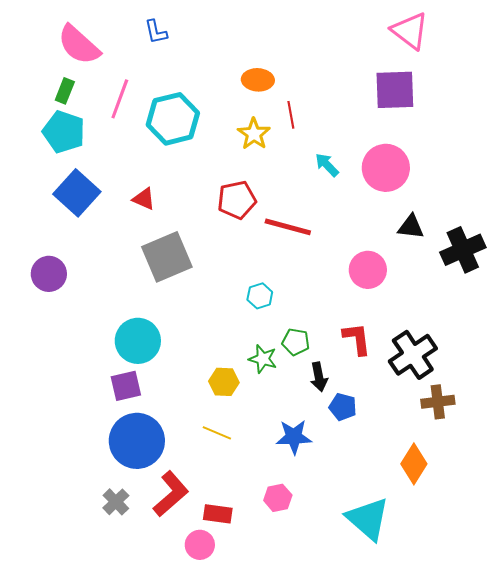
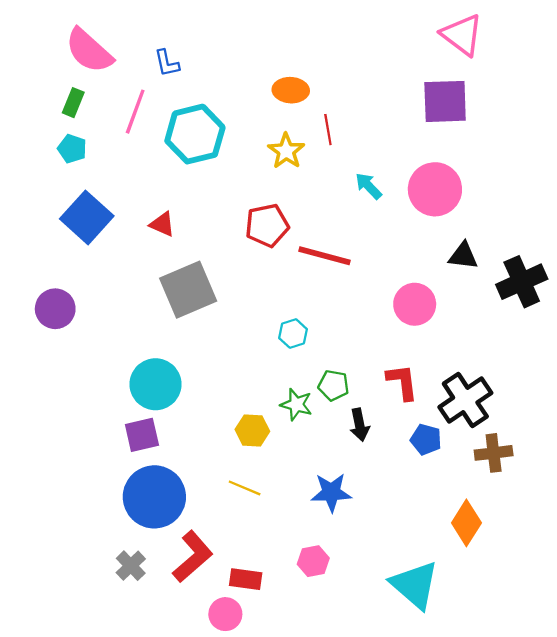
blue L-shape: (156, 32) -> (167, 63), moved
cyan pentagon: (64, 132) -> (72, 149), size x0.6
blue pentagon: (343, 407) -> (426, 439), moved

